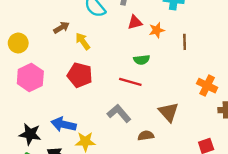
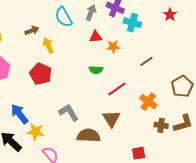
brown line: (185, 42) -> (146, 61), moved, turned 48
red line: (130, 82) -> (117, 89), moved, turned -60
blue arrow: (64, 124) -> (20, 114), turned 30
brown semicircle: (146, 136) -> (88, 136), size x1.6

